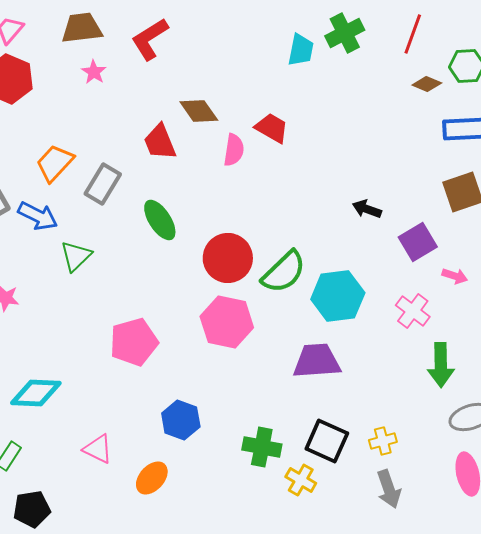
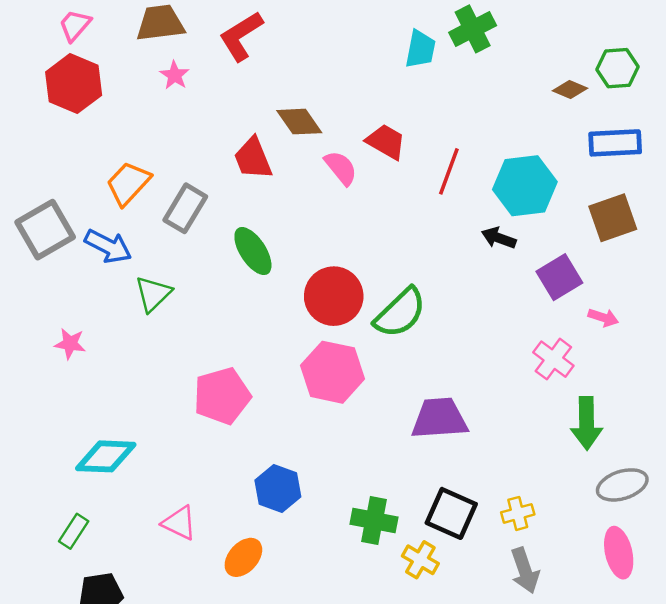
red line: (413, 34) -> (449, 171), moved
pink semicircle: (234, 150) -> (341, 168), turned -48
cyan hexagon: (338, 296) -> (525, 186), moved

